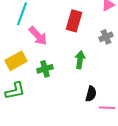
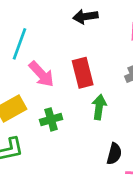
red rectangle: (74, 21) -> (83, 73), moved, turned -30

